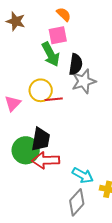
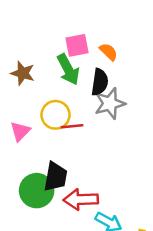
orange semicircle: (64, 14) -> (109, 52), moved
brown star: (16, 21) -> (23, 73), moved
red arrow: (46, 160) -> (81, 199), moved

